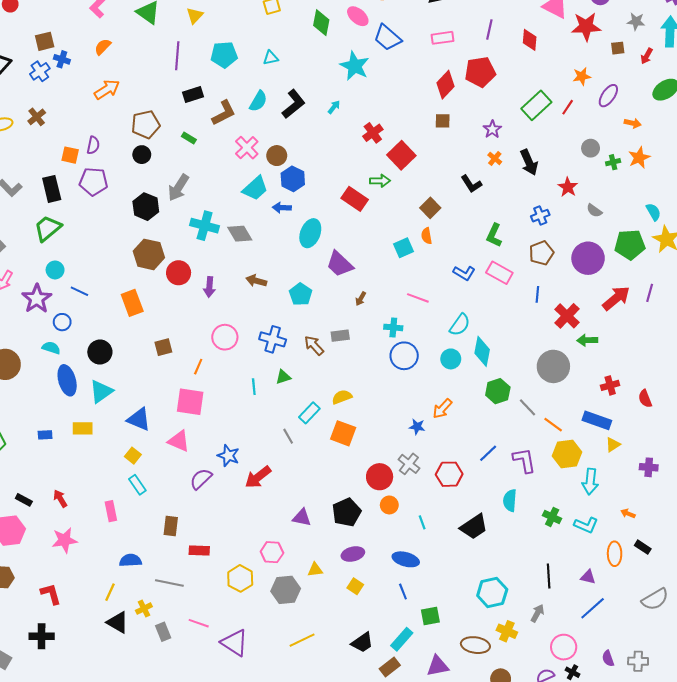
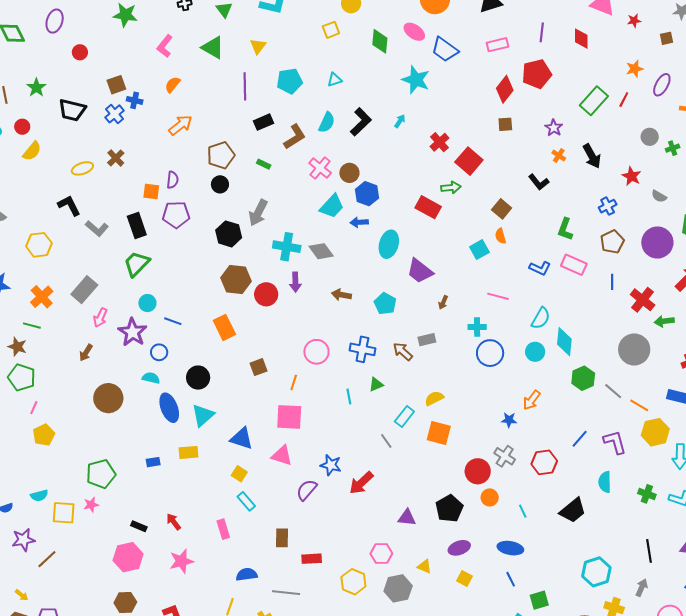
red star: (586, 27) -> (634, 21), size x0.5
purple arrow: (209, 287) -> (295, 282), moved
yellow triangle: (315, 570) -> (425, 566), turned 35

